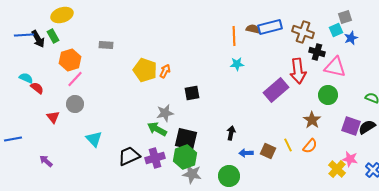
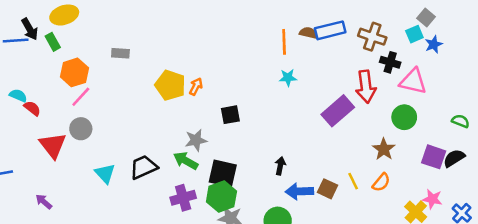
gray square: (345, 17) -> (426, 18), turned -32
black arrow: (38, 39) -> (30, 29), moved
red triangle: (53, 117) -> (53, 145), size x1.6
blue arrow: (246, 153) -> (299, 191), size x1.5
black trapezoid: (129, 156) -> (143, 167), moved

